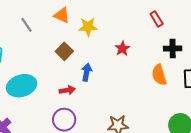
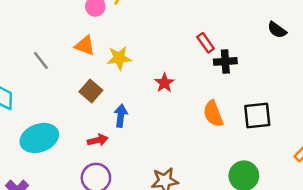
black cross: (173, 49) -> (225, 61), moved

